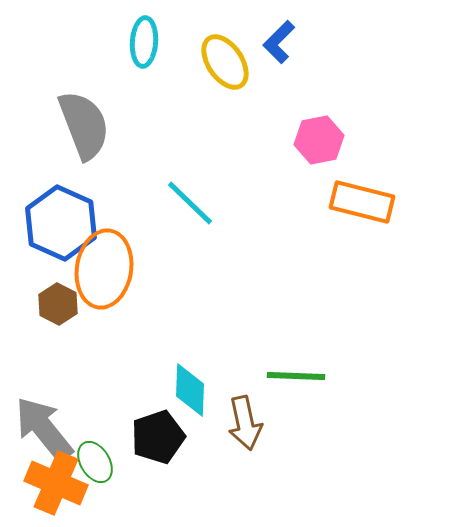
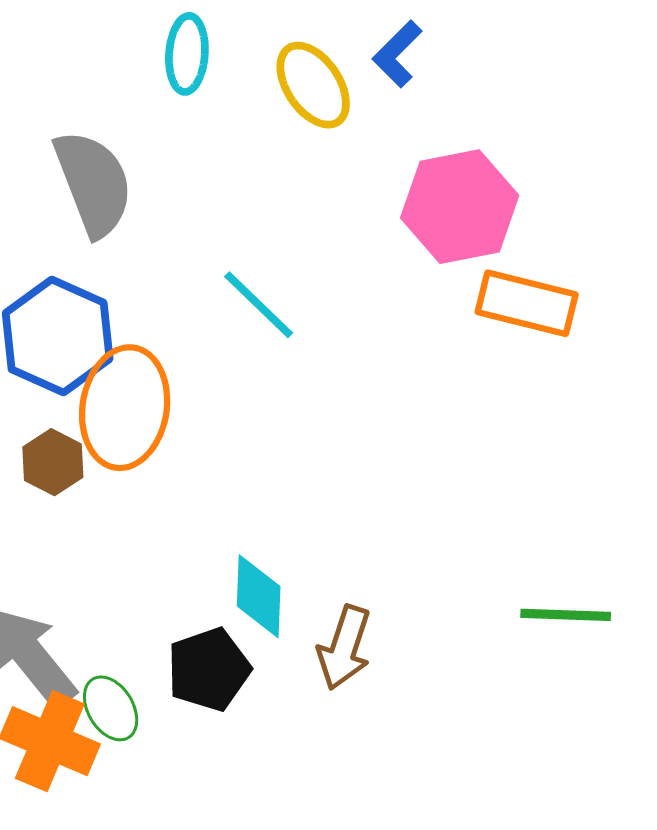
pink hexagon: (319, 140) -> (460, 207), size x1.5
green line: (296, 376) -> (566, 615), moved
brown arrow: (245, 423) -> (344, 648), turned 30

